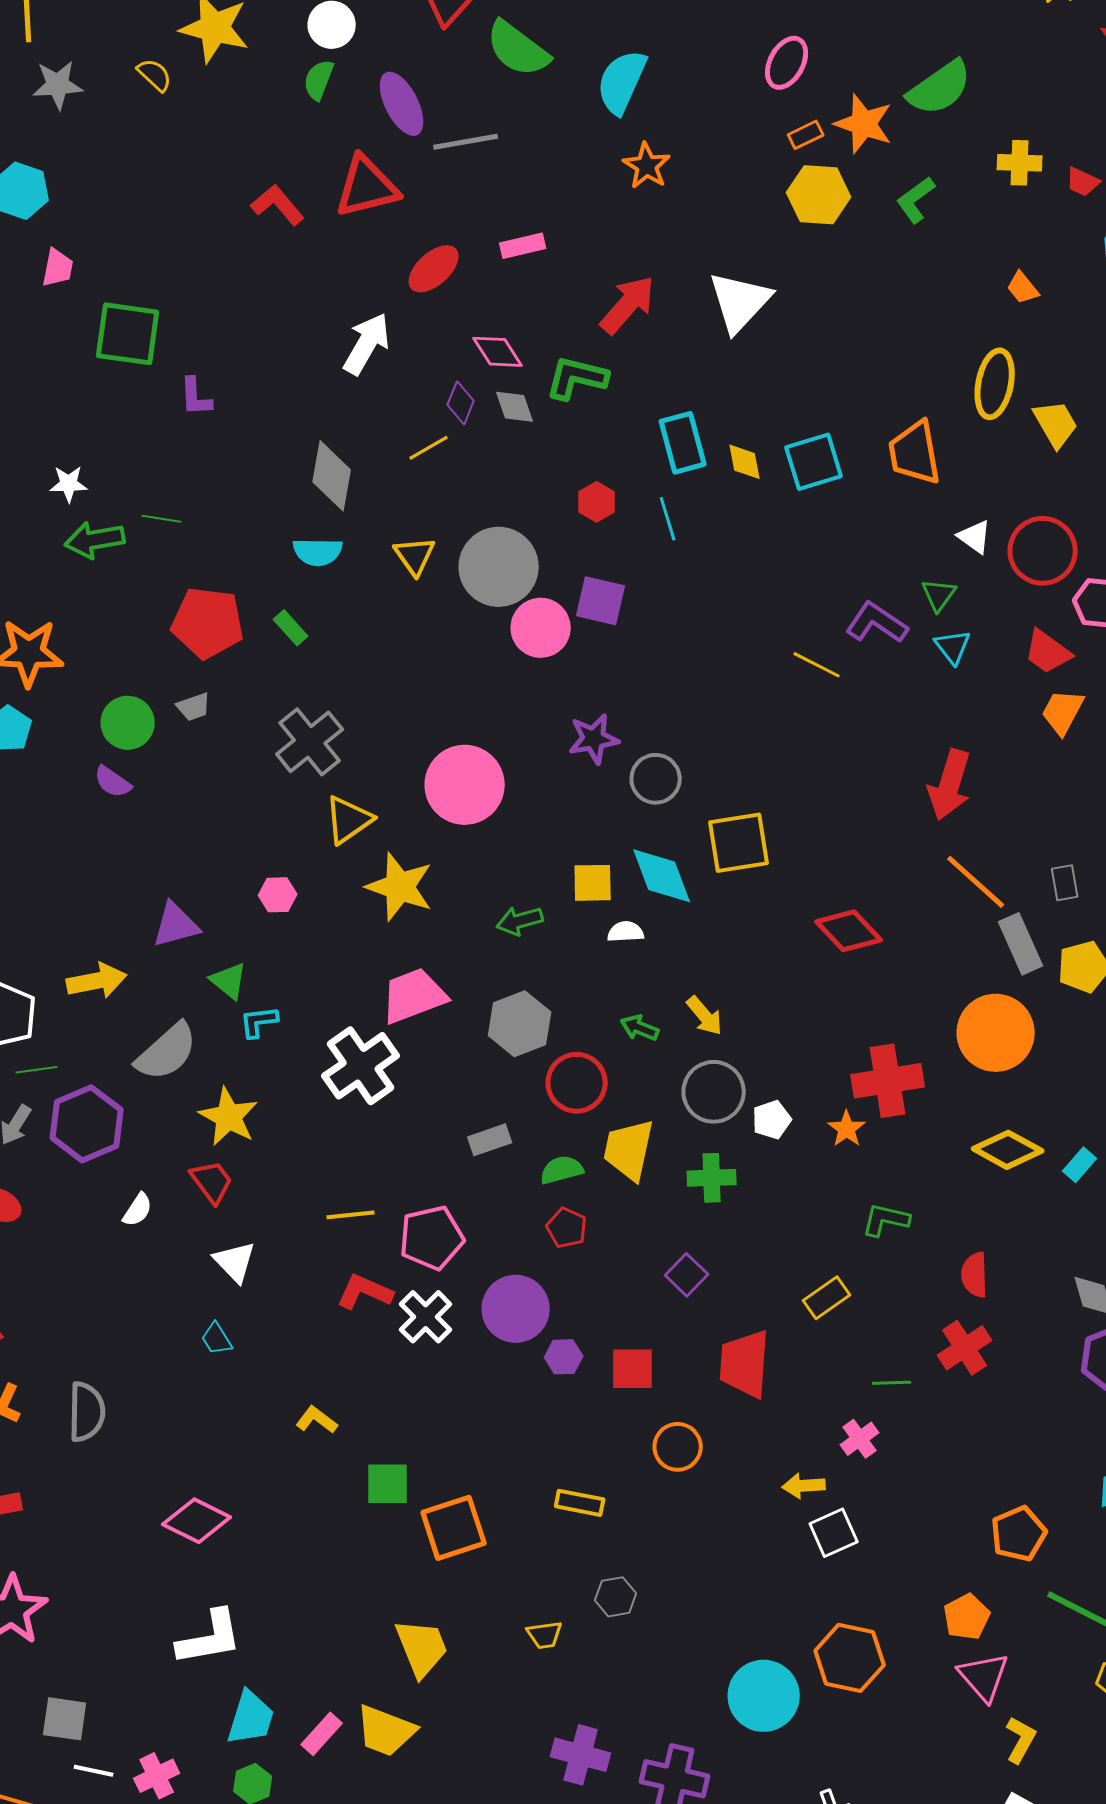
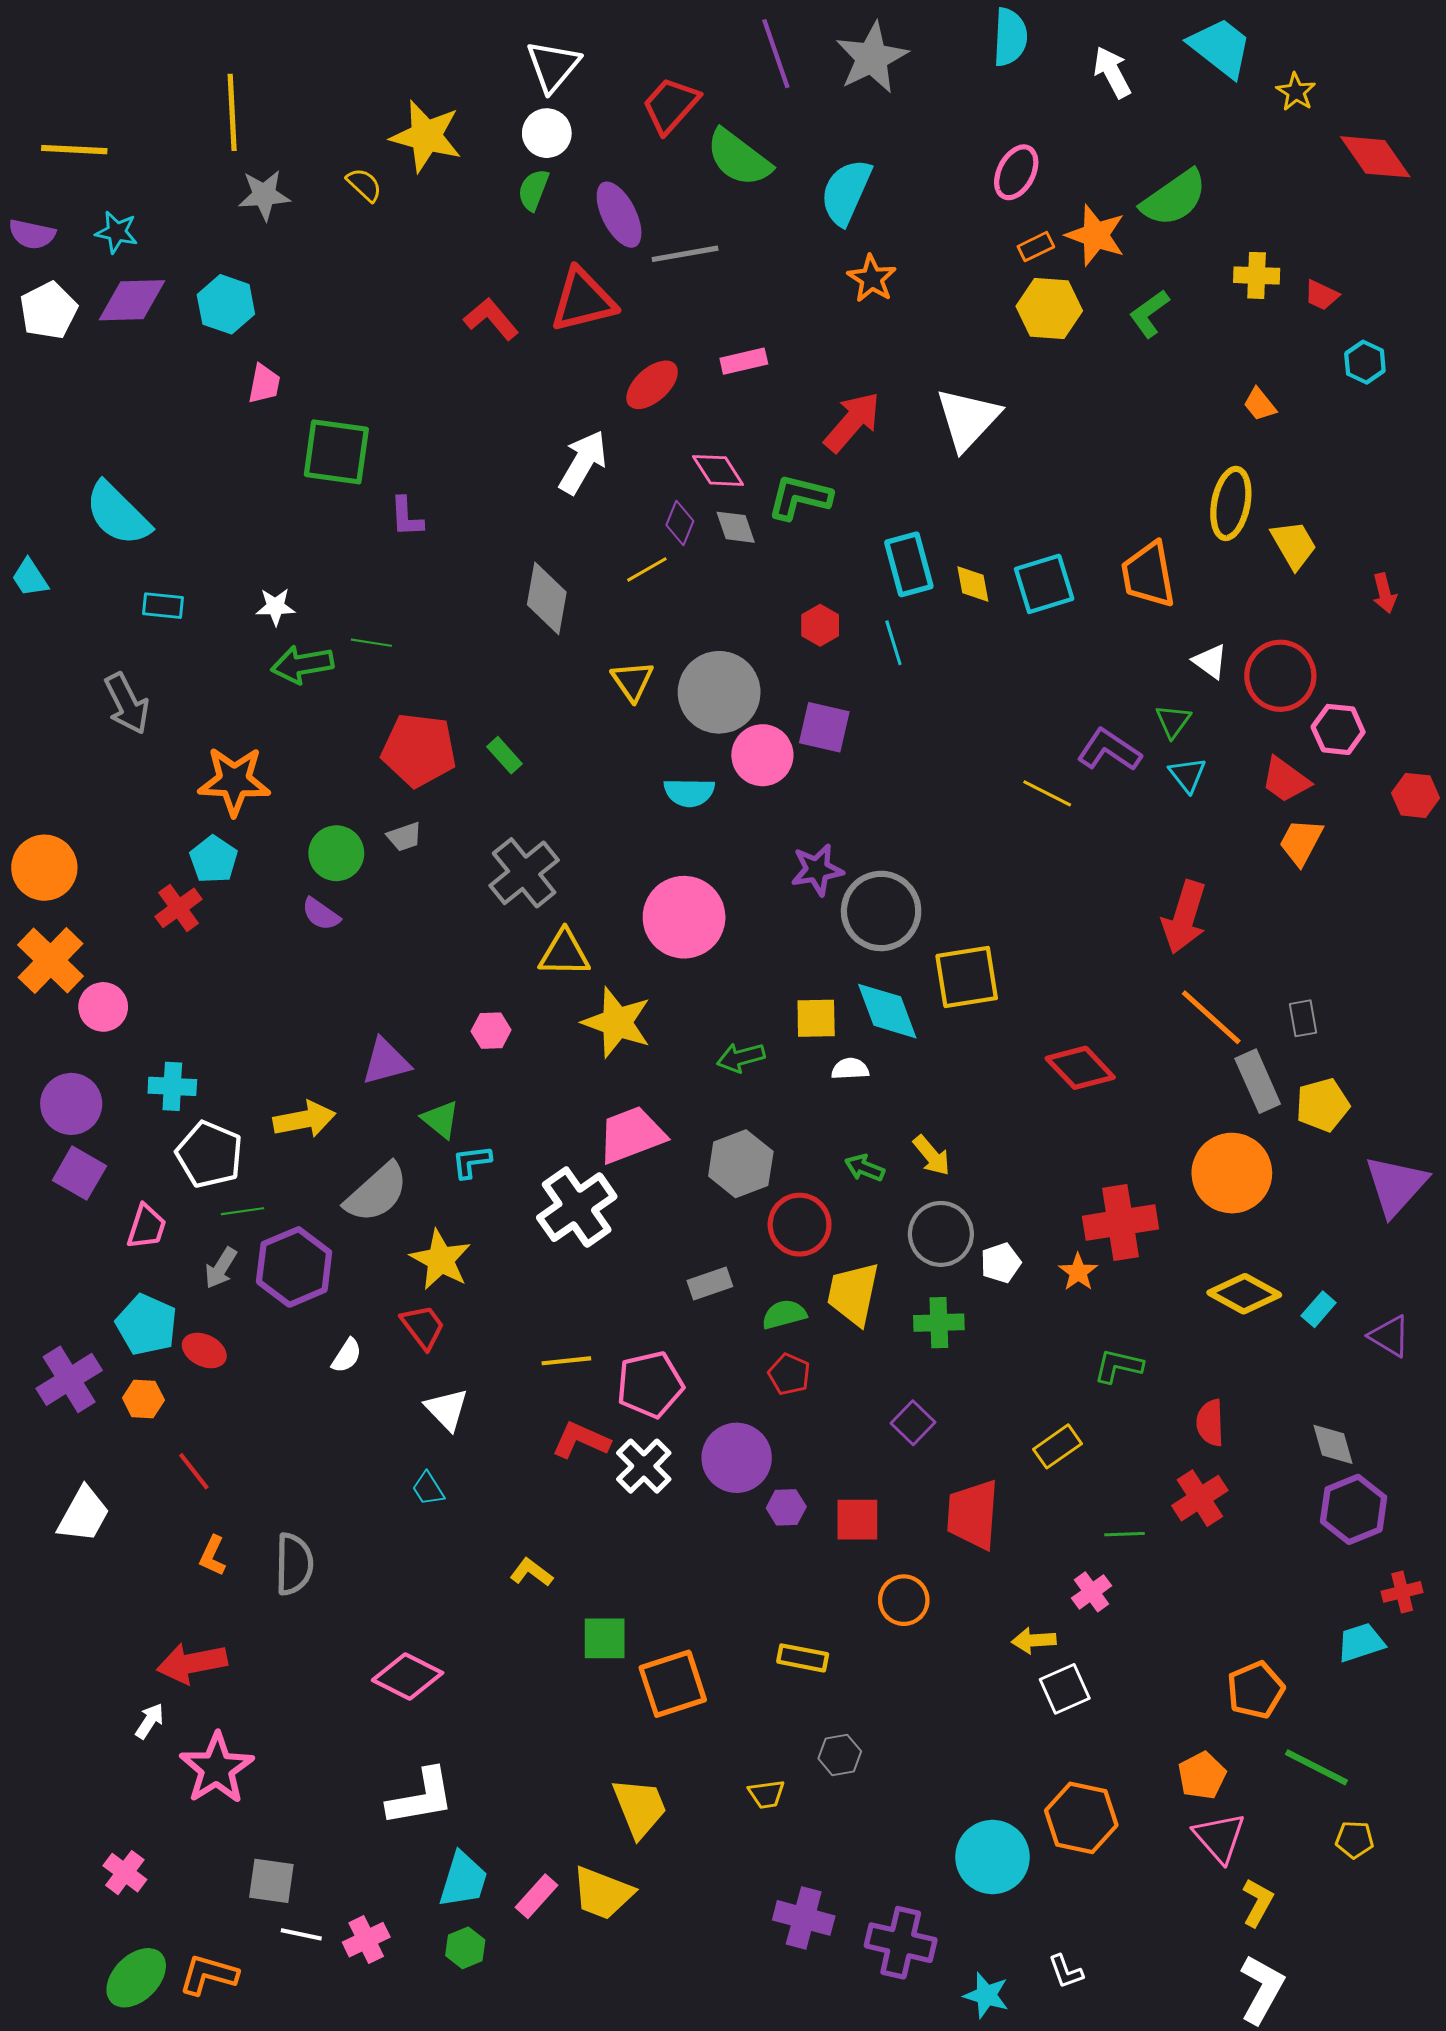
cyan semicircle: (318, 552) -> (689, 792), moved
gray circle: (656, 779) -> (881, 911), size x1.5
yellow triangle: (349, 820) -> (564, 953), turned 36

